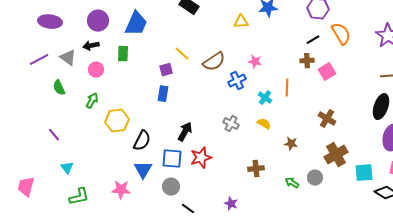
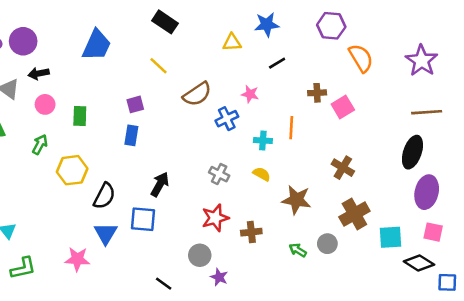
purple circle: (98, 21) -> (23, 41), moved
black line: (313, 40) -> (277, 63), moved
green rectangle: (123, 54) -> (80, 116), moved
yellow line: (182, 54) -> (158, 66), moved
cyan cross: (265, 98) -> (263, 141), turned -32
brown star: (291, 144) -> (296, 200), size x1.6
red star: (201, 158) -> (215, 218), moved
gray circle: (171, 187) -> (200, 255), moved

